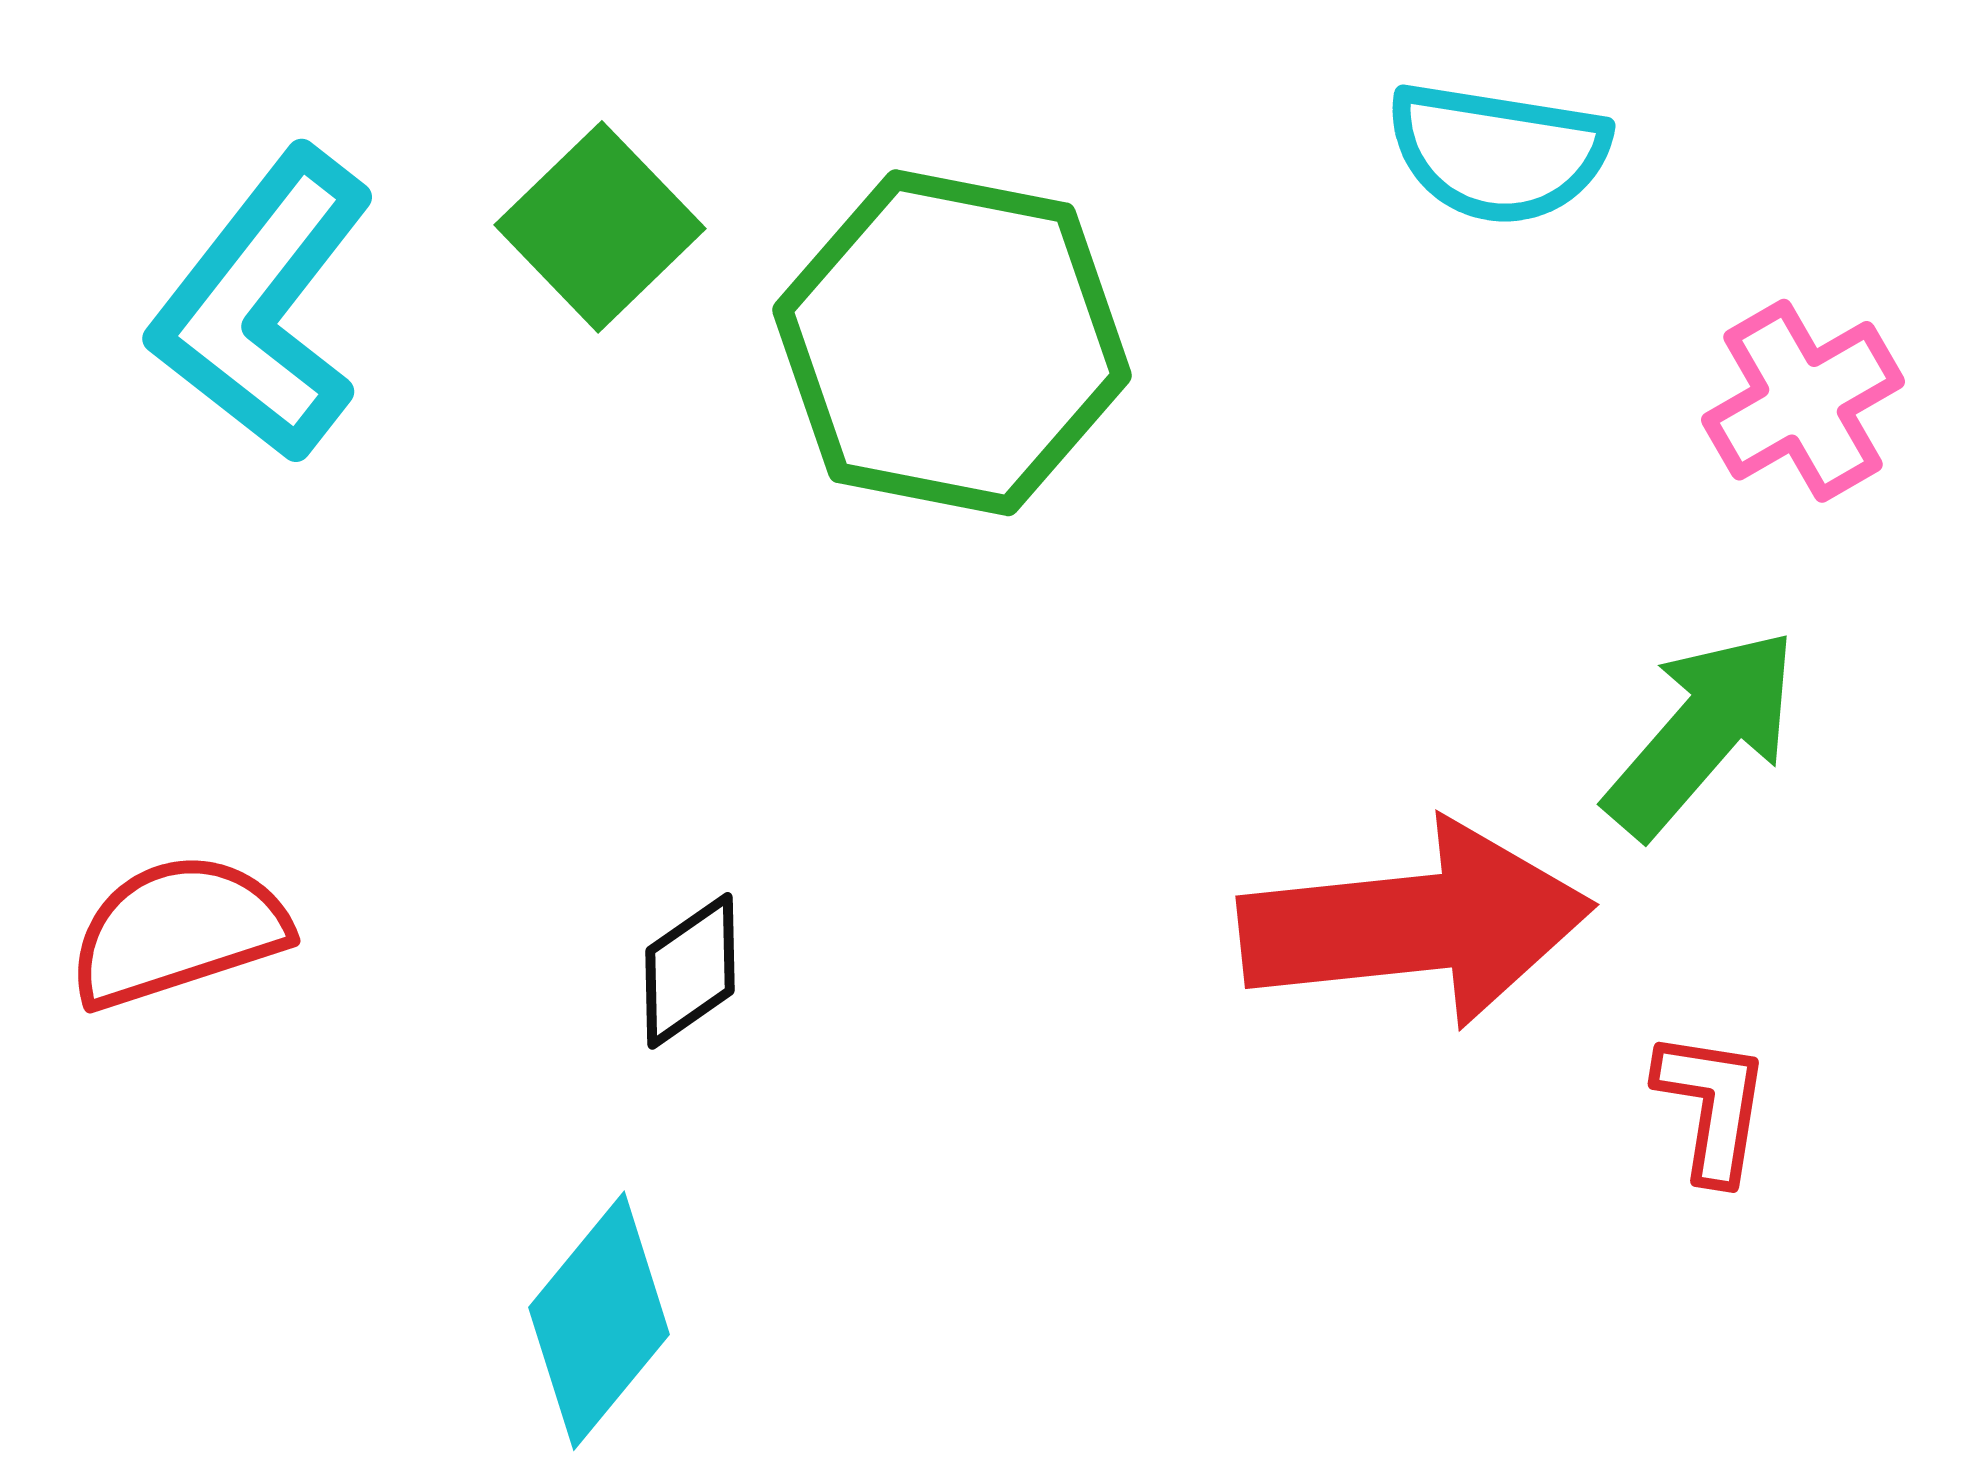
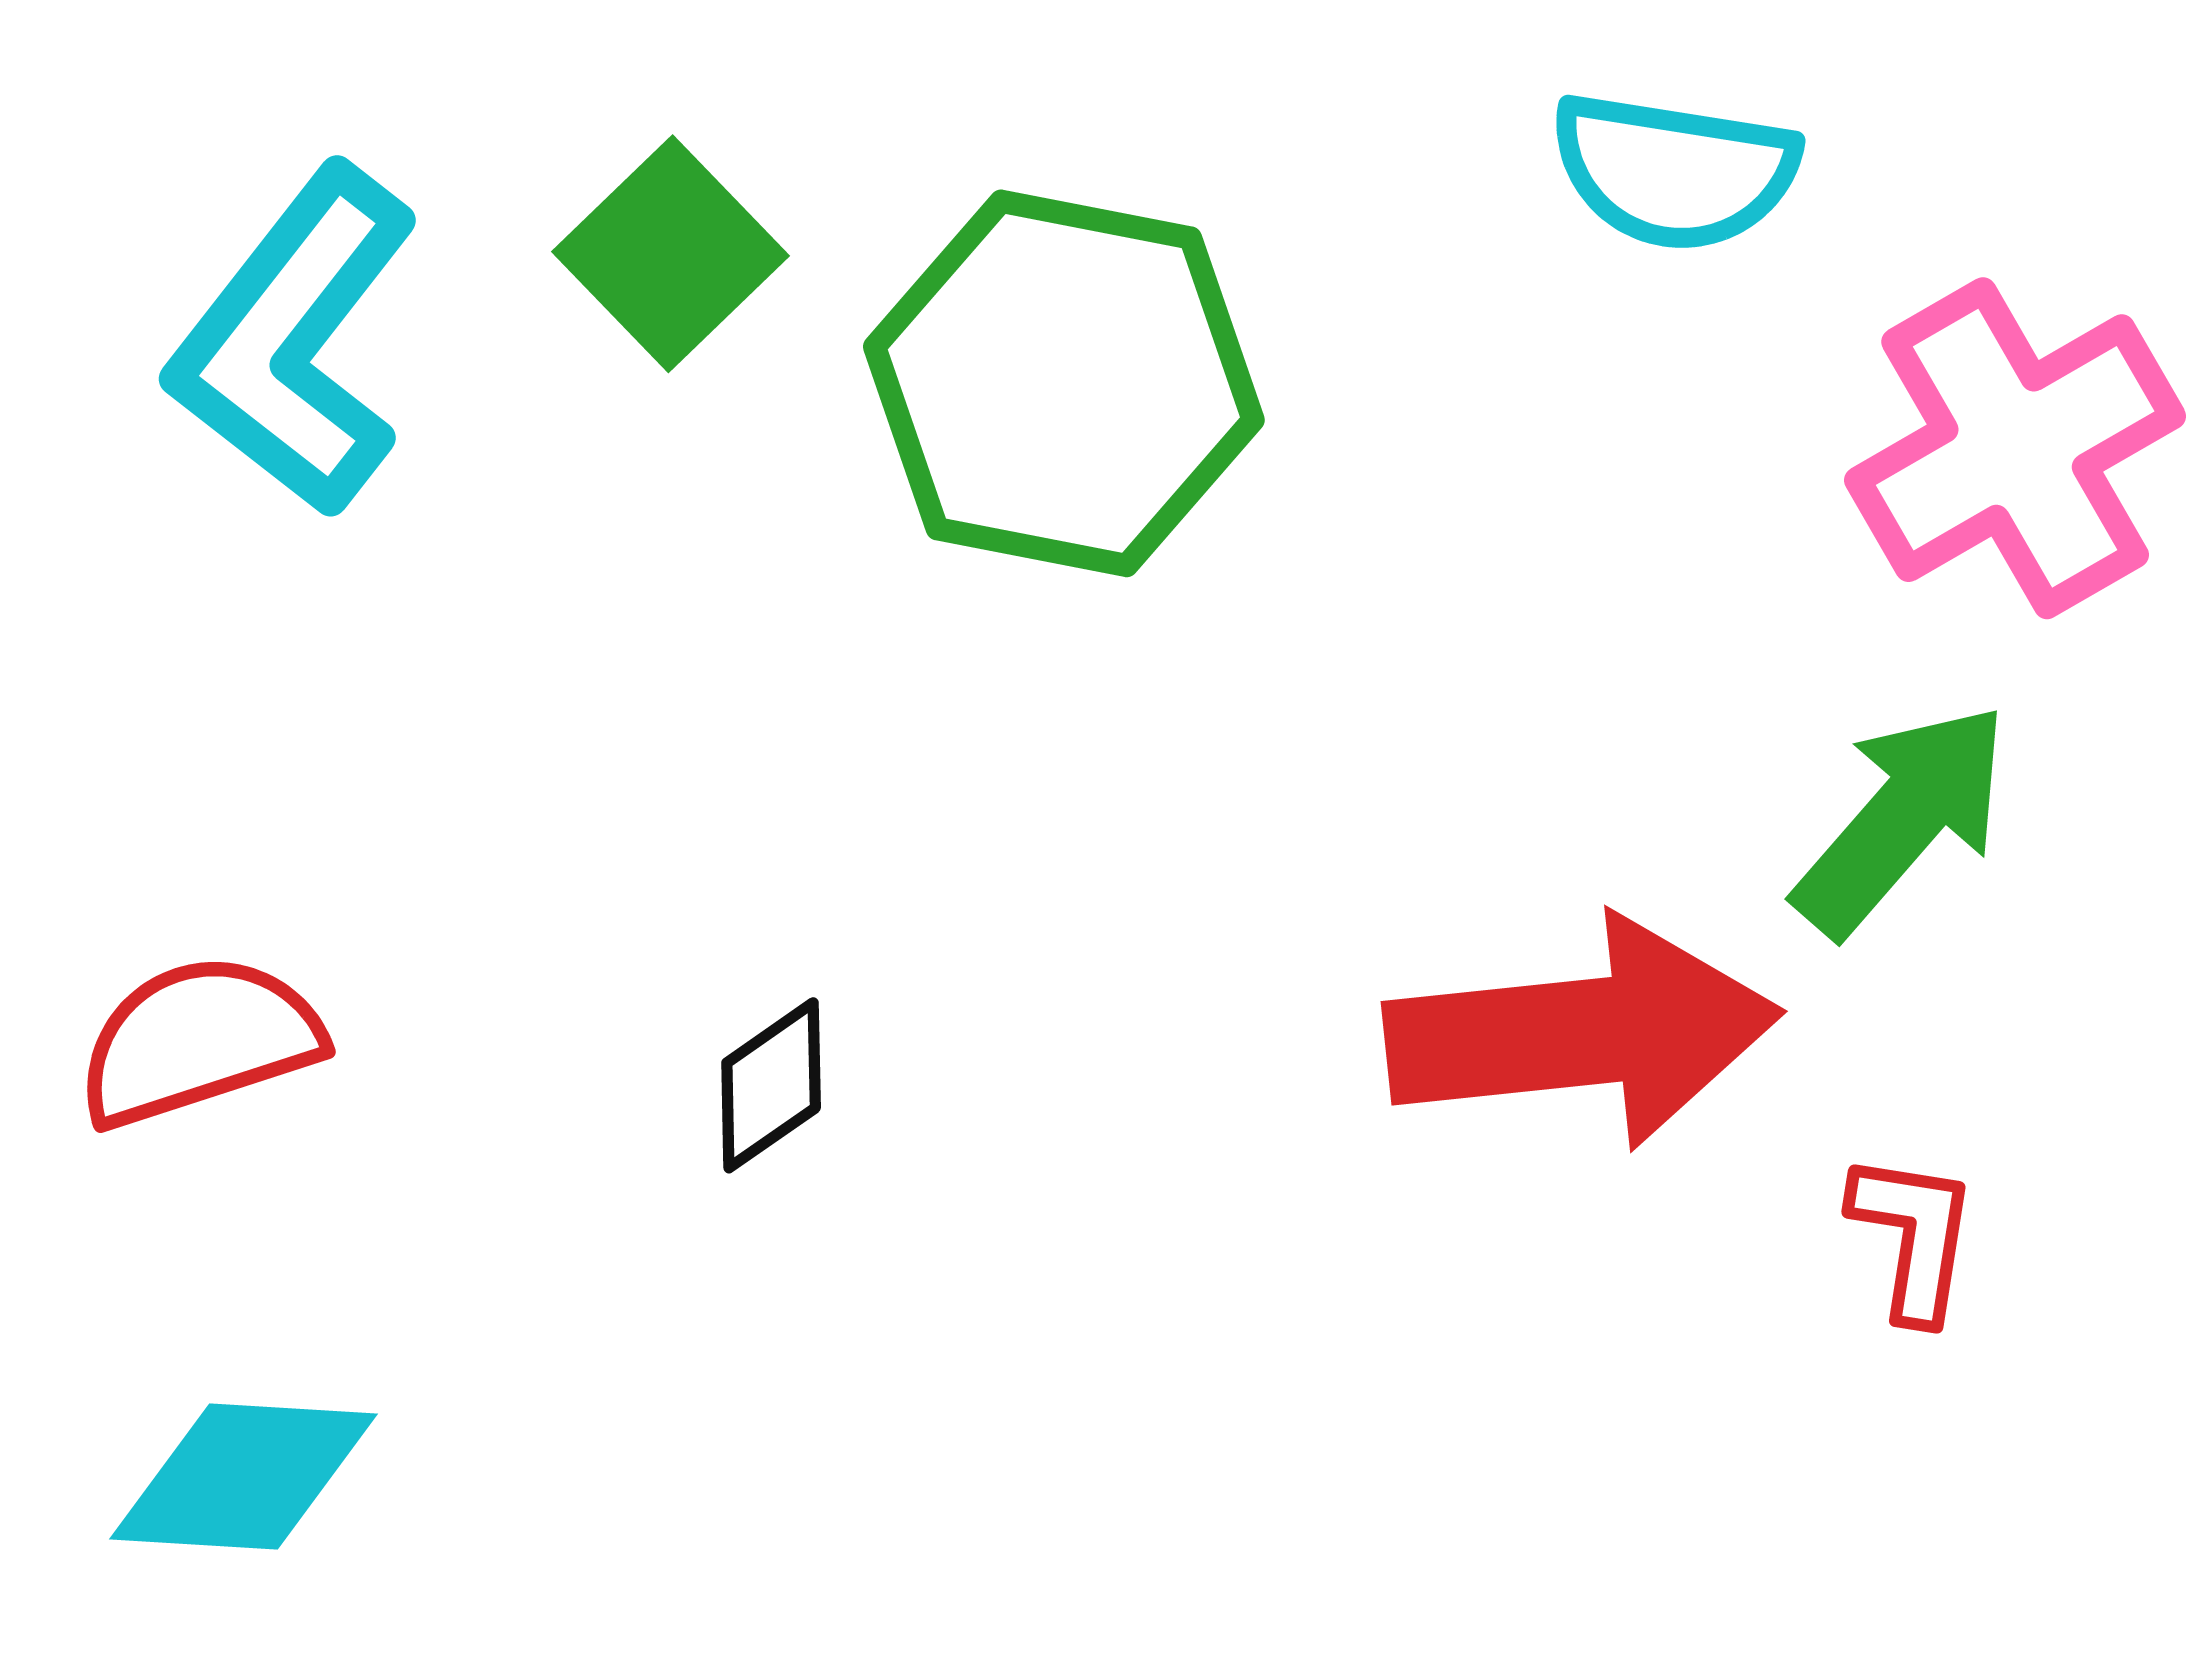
pink cross: (1803, 401) -> (2015, 448), size x1.5
cyan diamond: (599, 1321) -> (244, 1476), moved, turned 54

